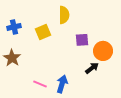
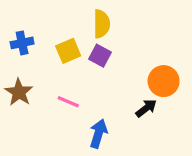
purple square: (82, 40) -> (100, 56), moved, turned 32
pink line: (40, 84) -> (68, 102), moved

